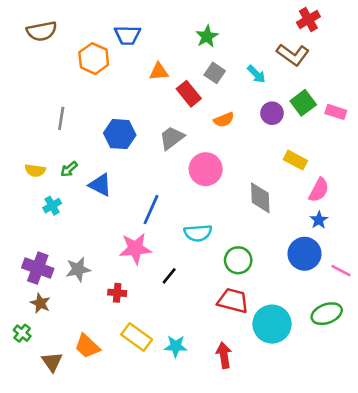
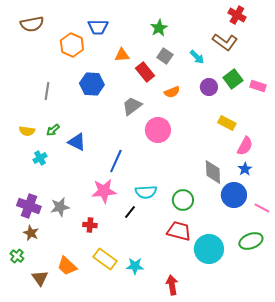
red cross: (308, 20) -> (237, 15), turned -30
blue hexagon: (120, 134) -> (92, 84), moved
gray diamond: (260, 198) -> (213, 172), moved
cyan semicircle: (198, 233) -> (146, 192), moved
red arrow: (224, 355) -> (172, 285), moved

